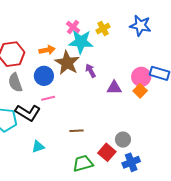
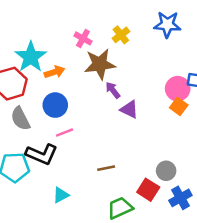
cyan star: (81, 42) -> (31, 57), moved, turned -30
brown star: (67, 63) -> (100, 64), moved, turned -30
purple triangle: (114, 88) -> (129, 109), moved, turned 35

